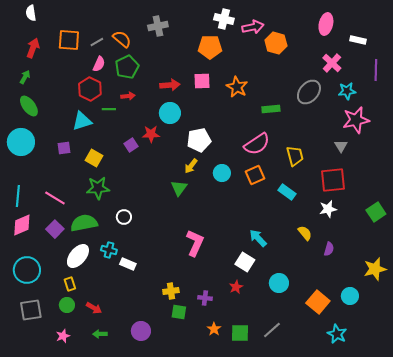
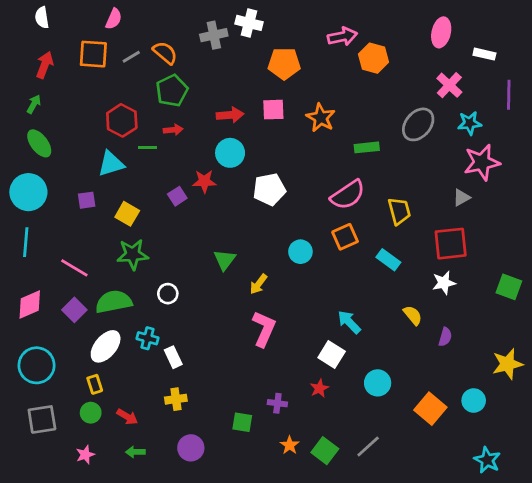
white cross: (224, 19) -> (249, 23), moved
pink semicircle: (99, 64) -> (114, 19), moved
gray triangle: (341, 146) -> (461, 198), turned 32
yellow arrow: (191, 166) -> (258, 284), moved
cyan circle: (222, 173) -> (300, 252), moved
green triangle: (179, 188) -> (225, 260), moved
cyan line: (18, 196) -> (26, 242), moved
green square: (376, 212) -> (509, 287), turned -36
white rectangle: (128, 264) -> (173, 357), turned 42
yellow cross: (171, 291) -> (176, 399), moved
green square: (240, 333) -> (325, 451), turned 36
cyan star: (337, 334) -> (487, 460), moved

